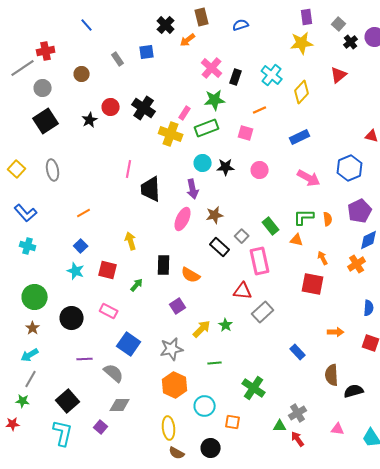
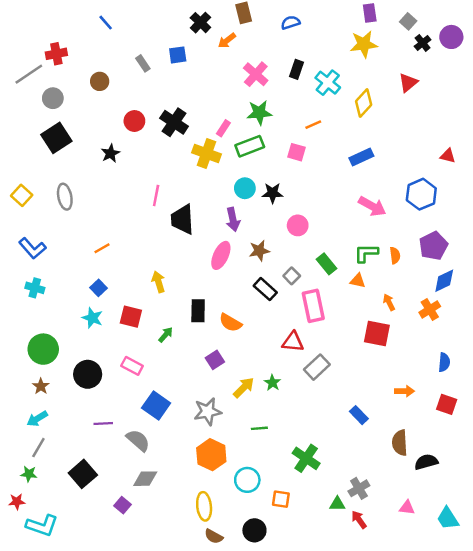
black rectangle: (236, 77) -> (296, 69), moved
black star: (90, 120) -> (110, 153), moved
pink circle: (260, 170) -> (298, 225), moved
cyan L-shape: (63, 433) -> (42, 526), moved, turned 96

